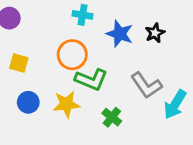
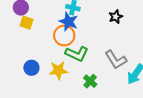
black star: (155, 33) -> (116, 17), moved
blue star: (120, 34) -> (69, 22), moved
yellow square: (19, 63) -> (26, 23), moved

